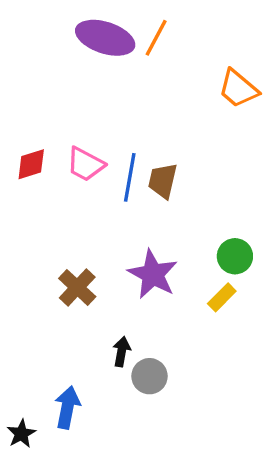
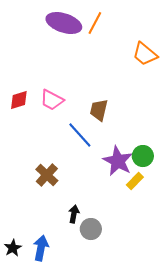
blue line: (130, 177) -> (80, 135), moved, turned -52
purple star: (153, 274) -> (118, 161), moved
black star: (21, 434) -> (13, 248), moved

